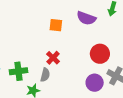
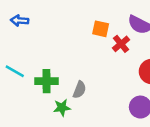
red cross: (53, 58) -> (121, 44), moved

